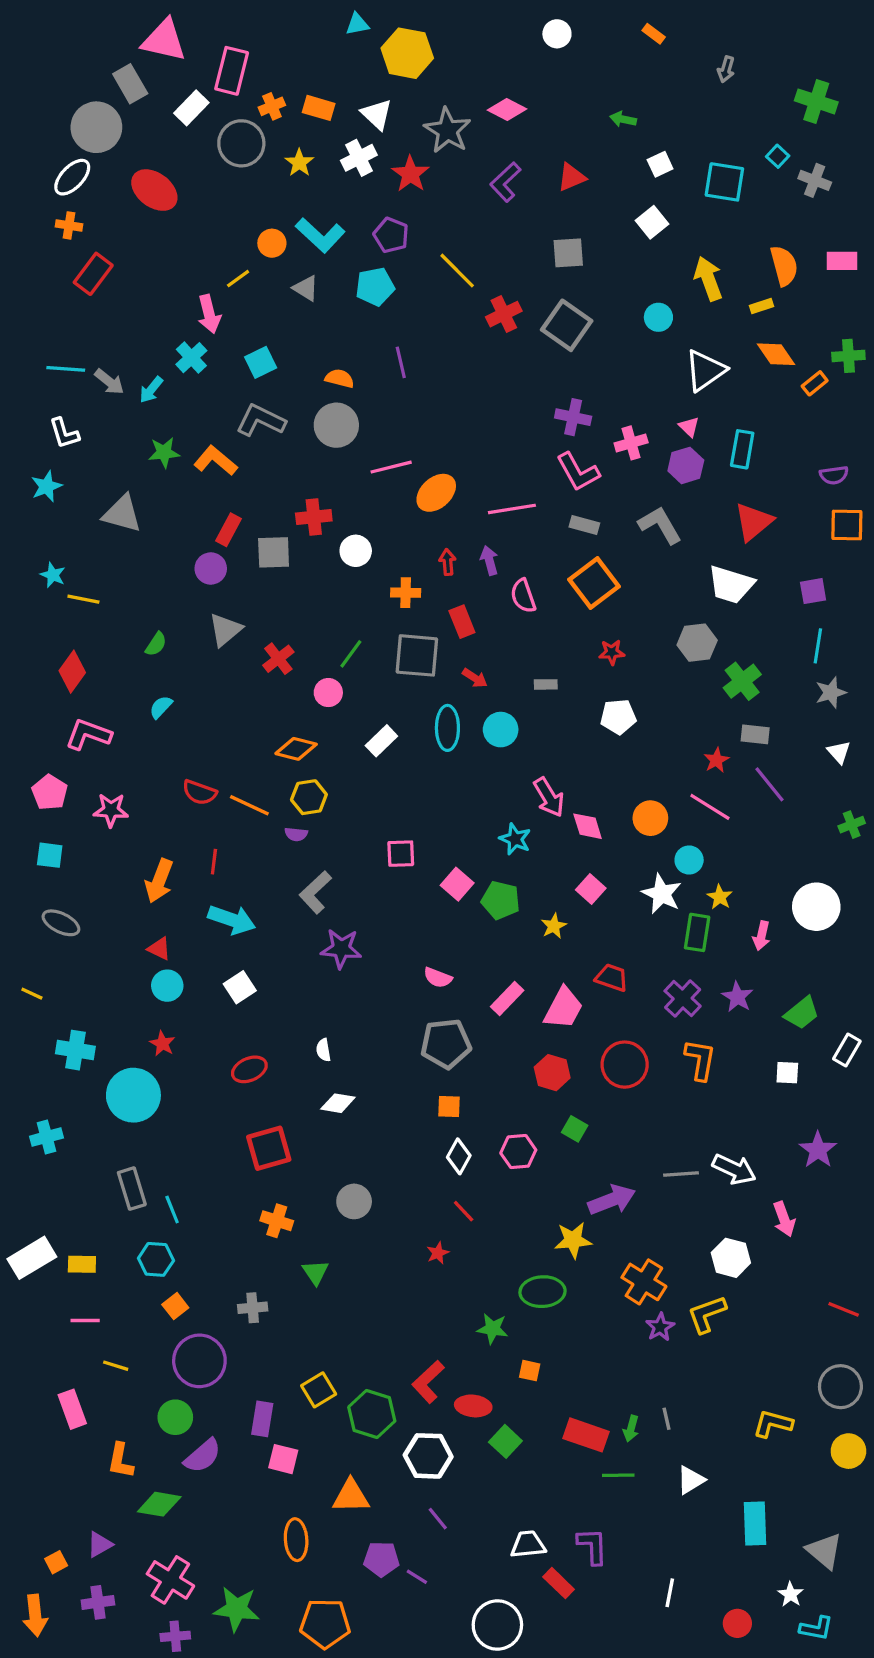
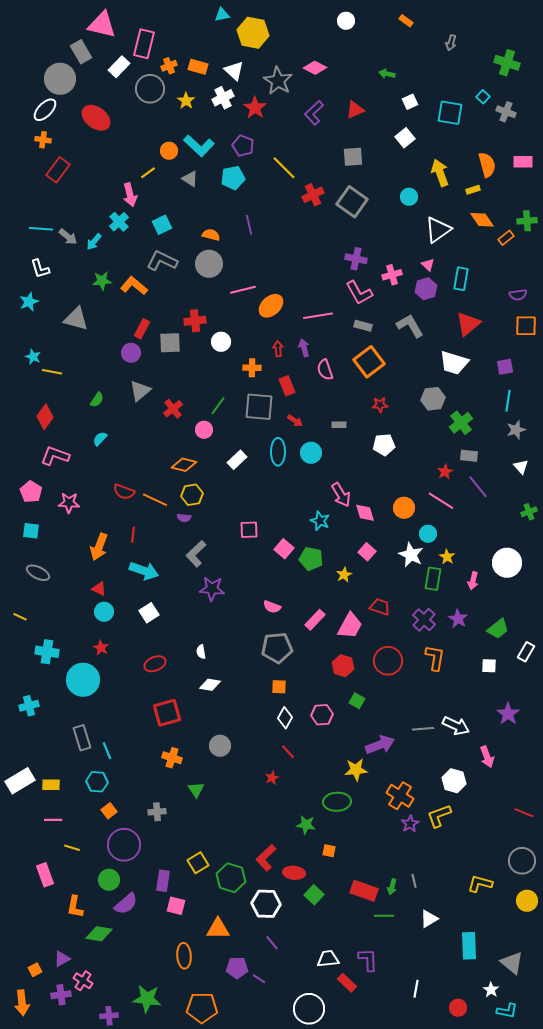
pink cross: (170, 1580) -> (83, 981), moved, size x0.7

